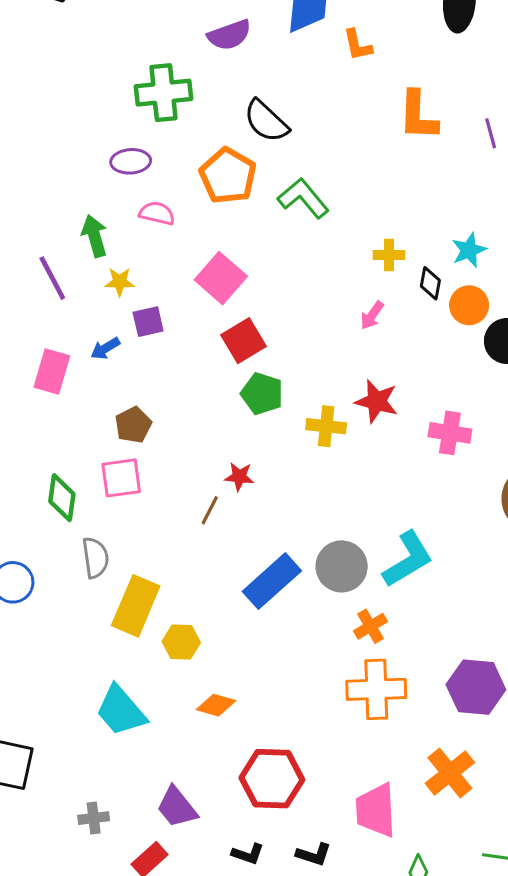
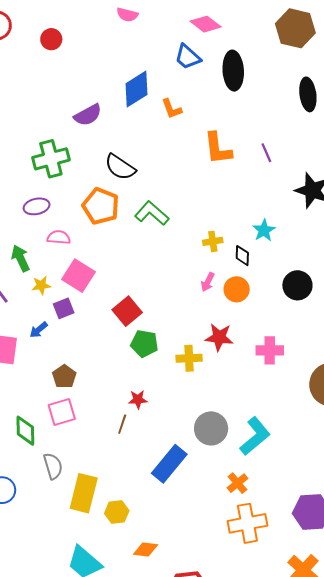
pink square: (221, 278) -> (78, 276), moved
orange circle: (469, 305) -> (237, 289), moved
gray circle: (342, 566) -> (211, 428), moved

